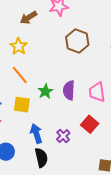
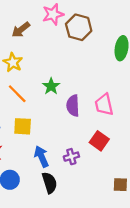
brown hexagon: (77, 41) -> (79, 27), moved
green star: (45, 91) -> (51, 86), moved
purple cross: (63, 136) -> (71, 157), turned 32

